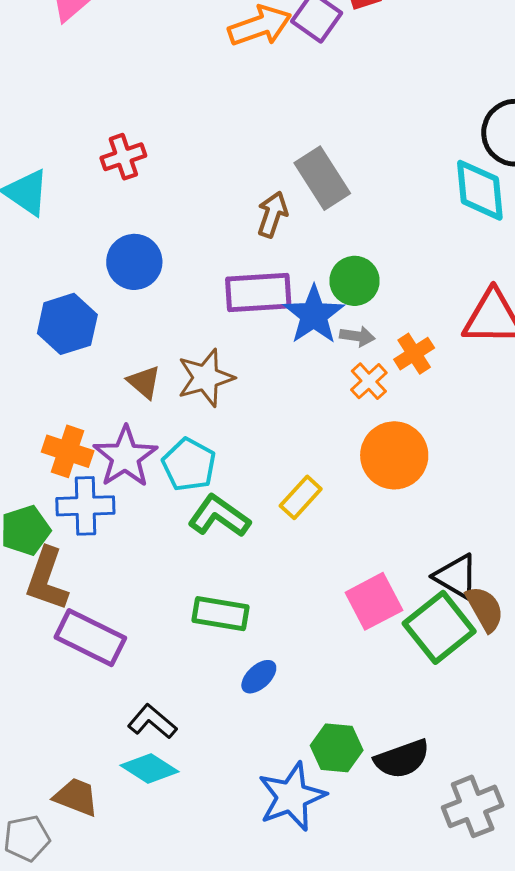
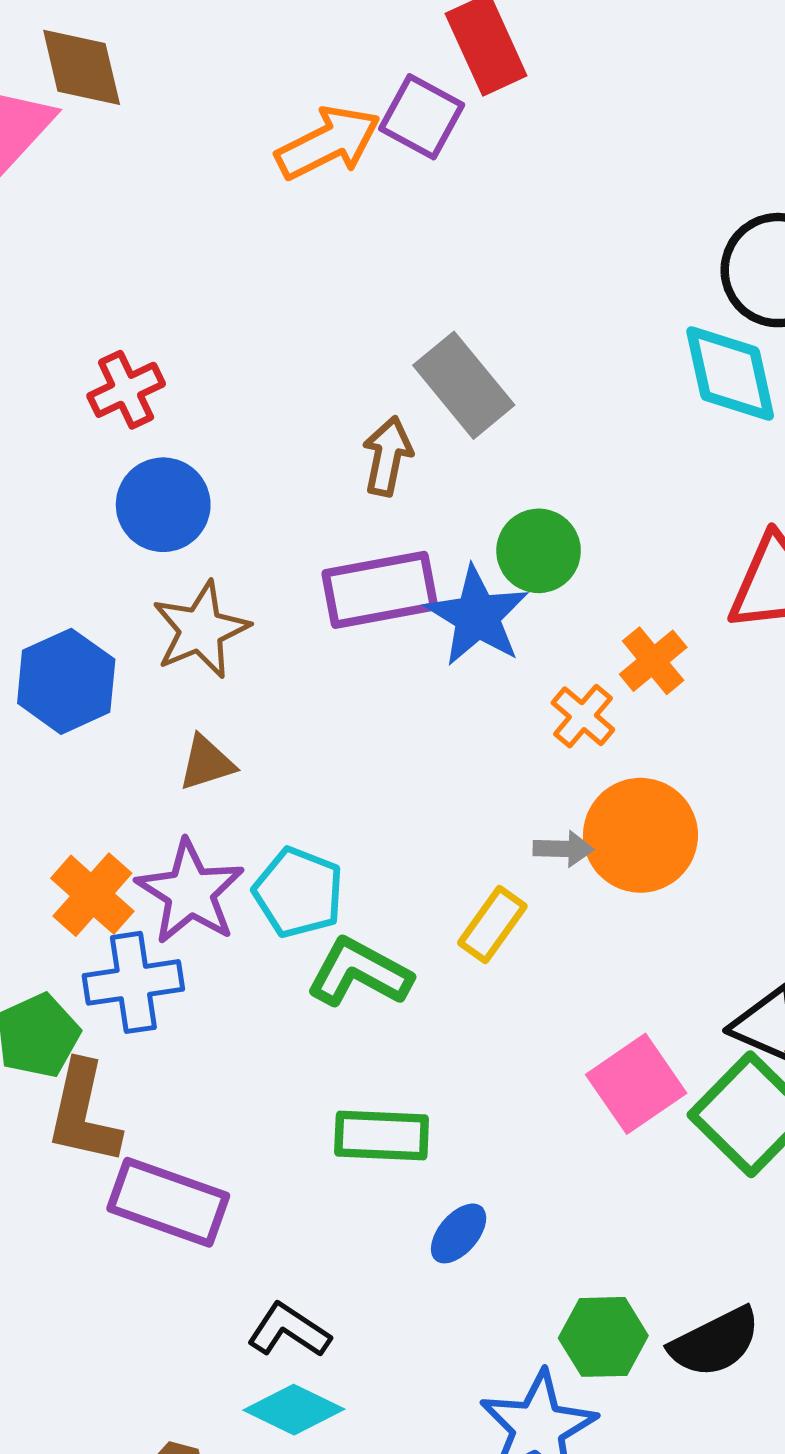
blue circle: (134, 262) -> (163, 505), moved
gray arrow: (357, 336) -> (563, 849), moved
brown star: (206, 378) -> (201, 630), moved
brown triangle: (144, 382) -> (207, 763), turned -51
orange cross: (68, 451) -> (92, 895), turned 30

